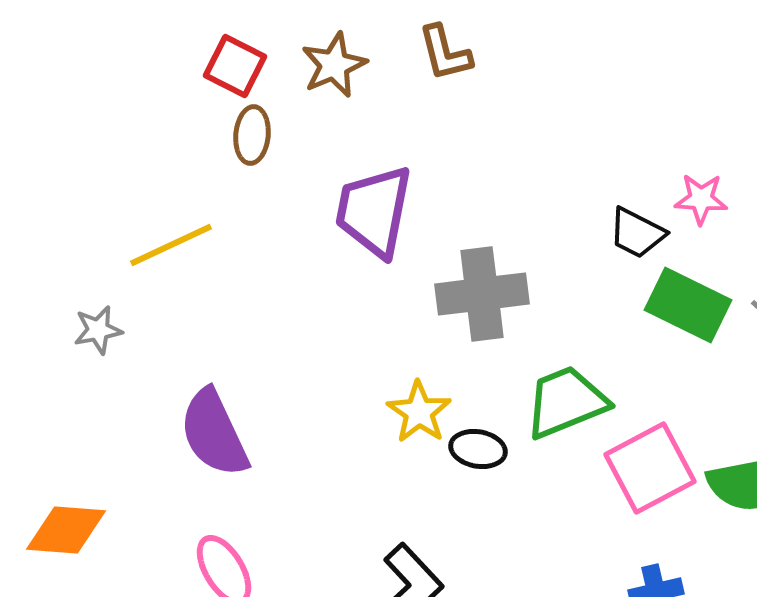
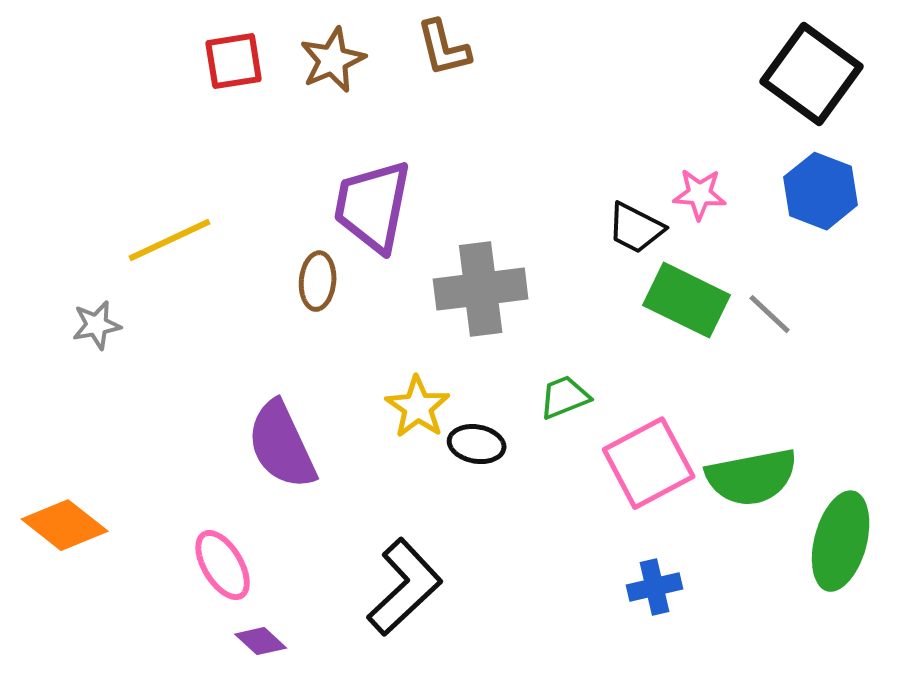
red square: (235, 66) -> (234, 61), turned -36
brown ellipse: (252, 135) -> (318, 281), moved
green trapezoid: (566, 402) -> (565, 397), size x0.6
purple semicircle: (214, 433) -> (282, 445), moved
orange diamond: (66, 530) -> (65, 525), turned 34

